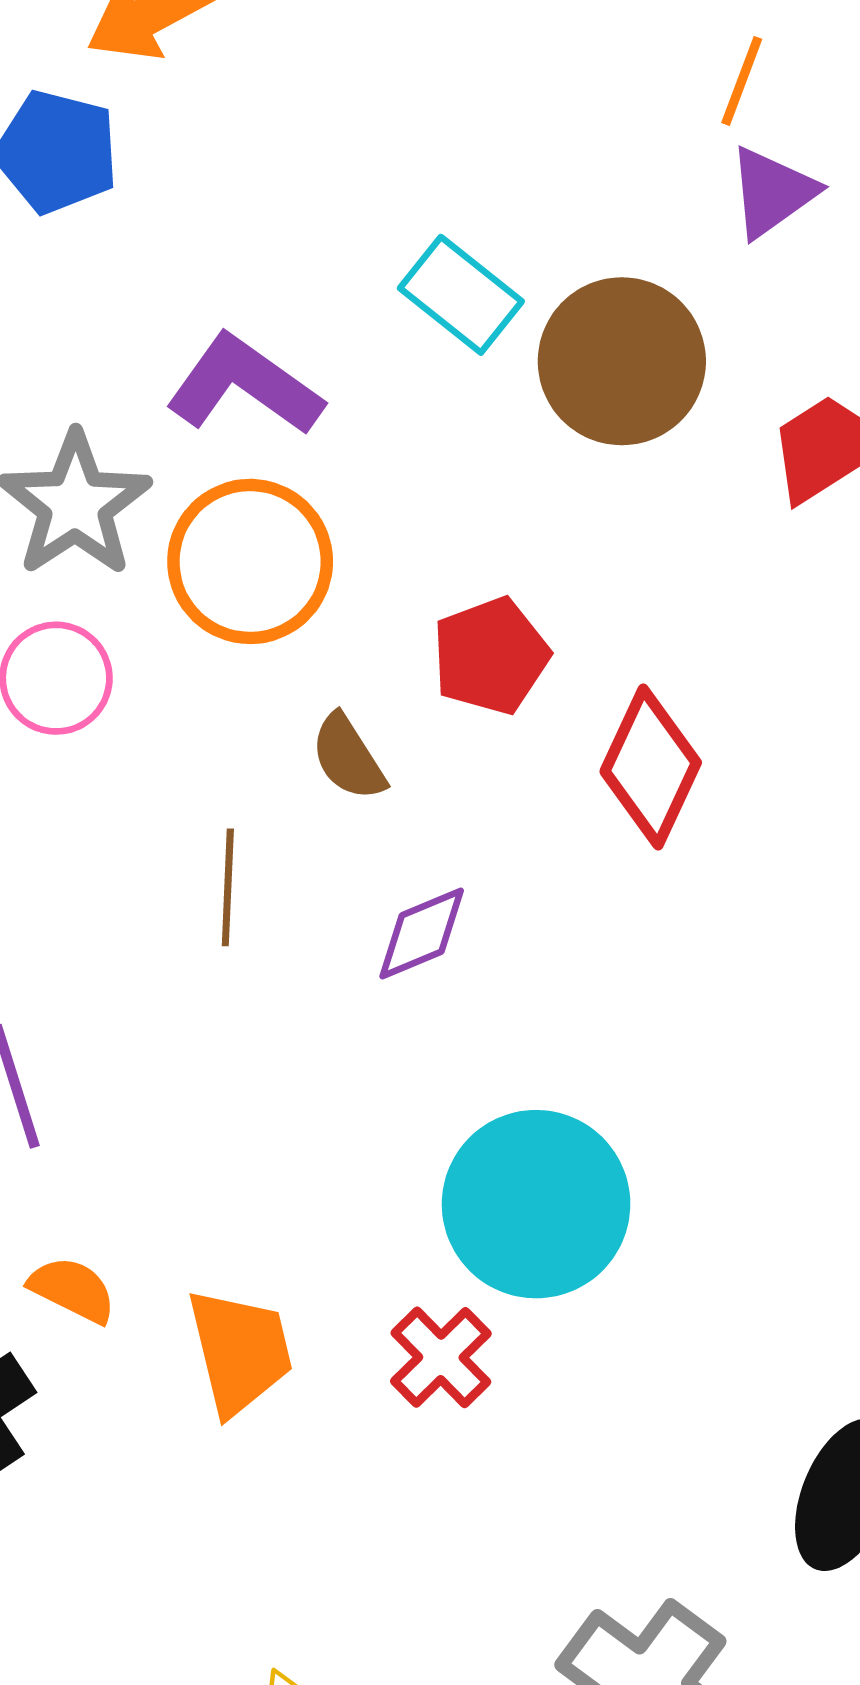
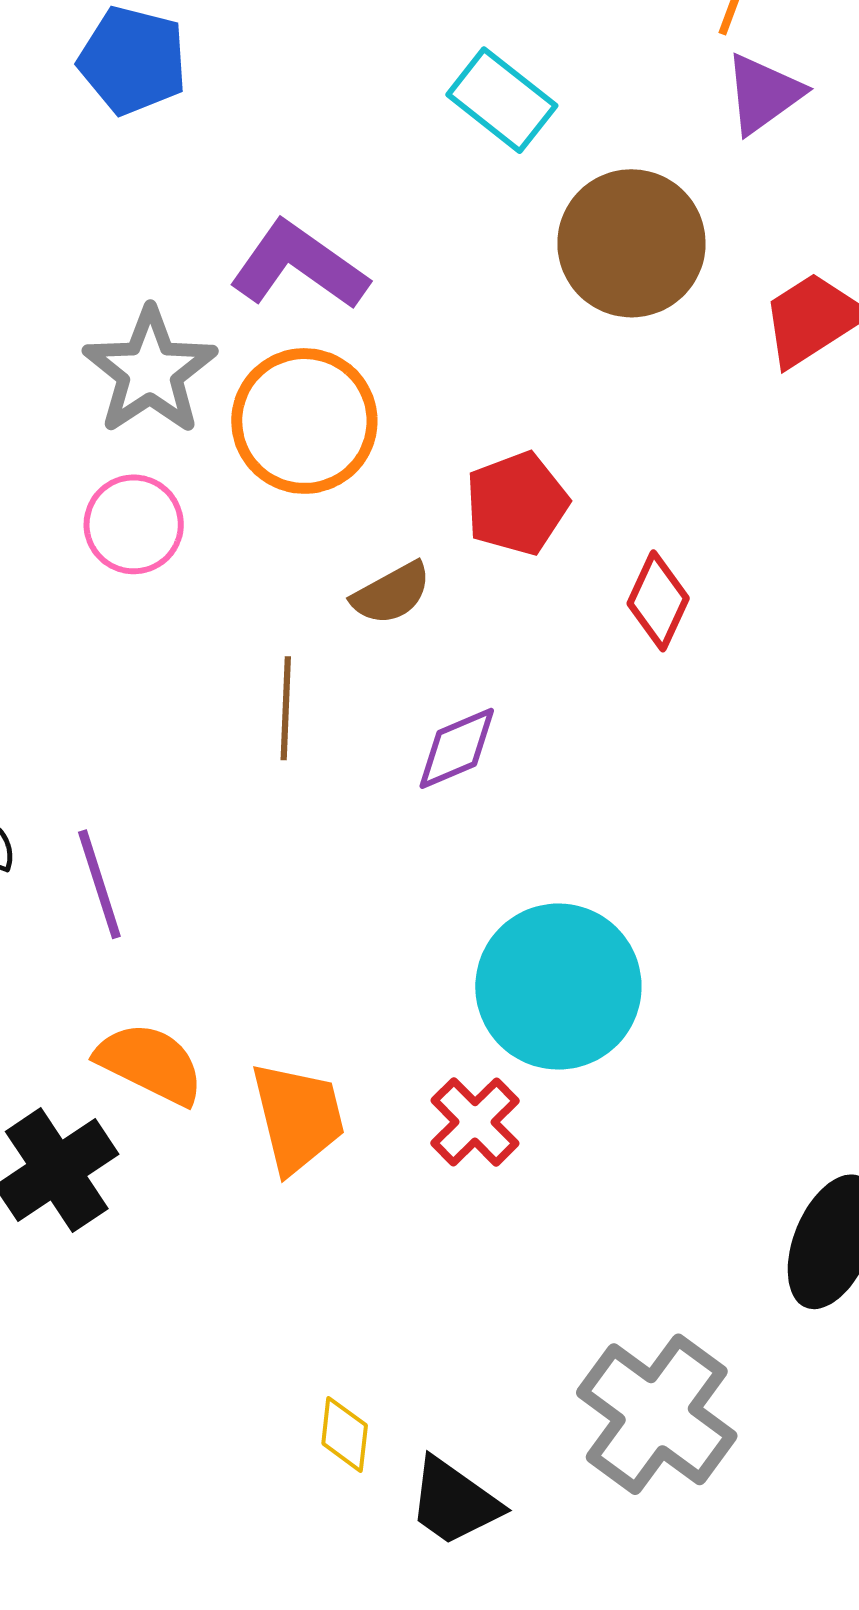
cyan rectangle: (461, 295) -> (502, 100), moved
brown semicircle: (348, 757) -> (391, 593), turned -86
red diamond: (651, 767) -> (658, 601), size x0.7
orange semicircle: (72, 1290) -> (150, 1063), size x1.4

